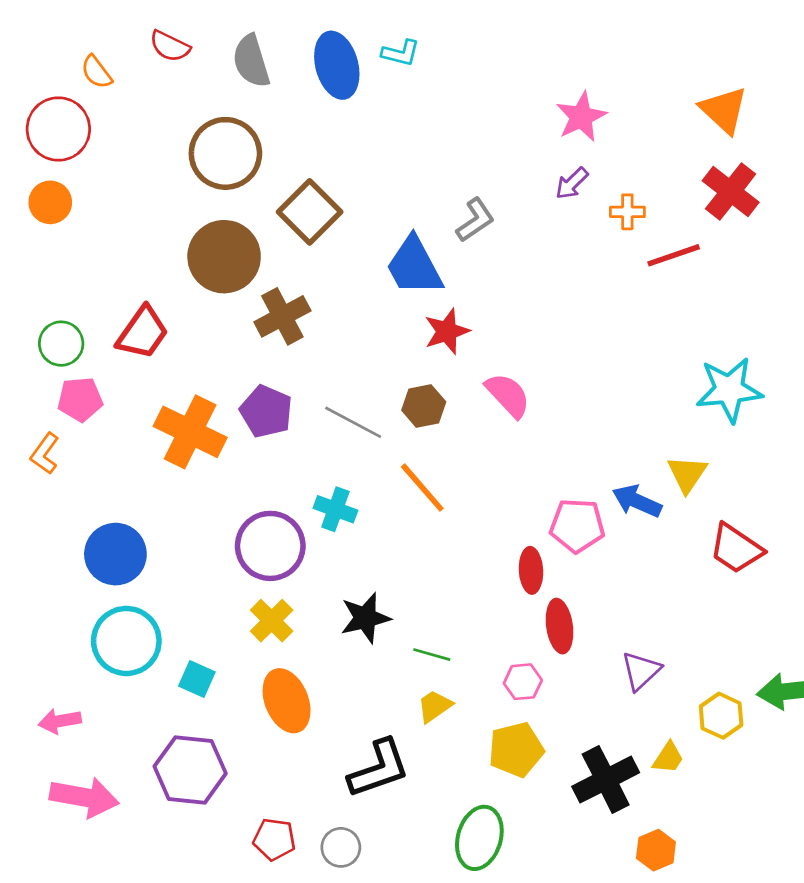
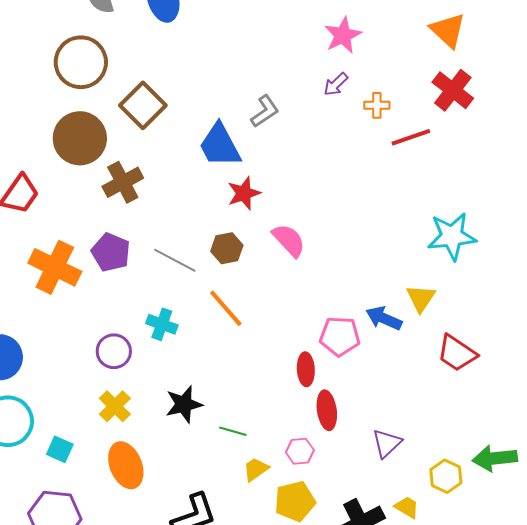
purple circle: (270, 546) -> (114, 351), size x0.7
yellow trapezoid: (435, 706) -> (256, 469), moved
yellow trapezoid: (668, 758) -> (407, 507), turned -92

